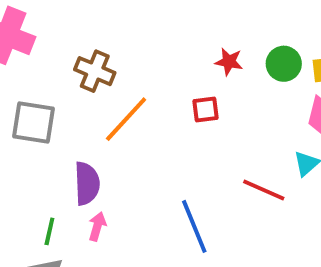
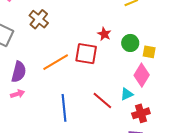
red square: (206, 110) -> (86, 54), size x1.6
orange line: (126, 119) -> (56, 62), moved
pink arrow: (97, 226) -> (17, 94), turned 40

